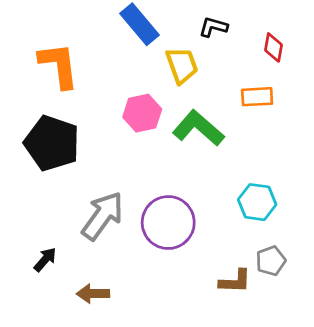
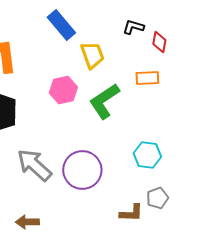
black L-shape: (213, 27) -> (133, 27), moved
green L-shape: (198, 128) -> (104, 101), turned -75
gray arrow: (103, 216) -> (34, 165), turned -84

